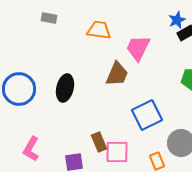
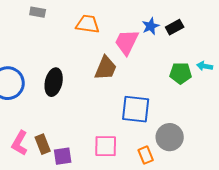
blue star: (177, 20) -> (151, 26), moved
blue square: (147, 115) -> (136, 109), turned 32
brown rectangle: (99, 142) -> (43, 144), moved

